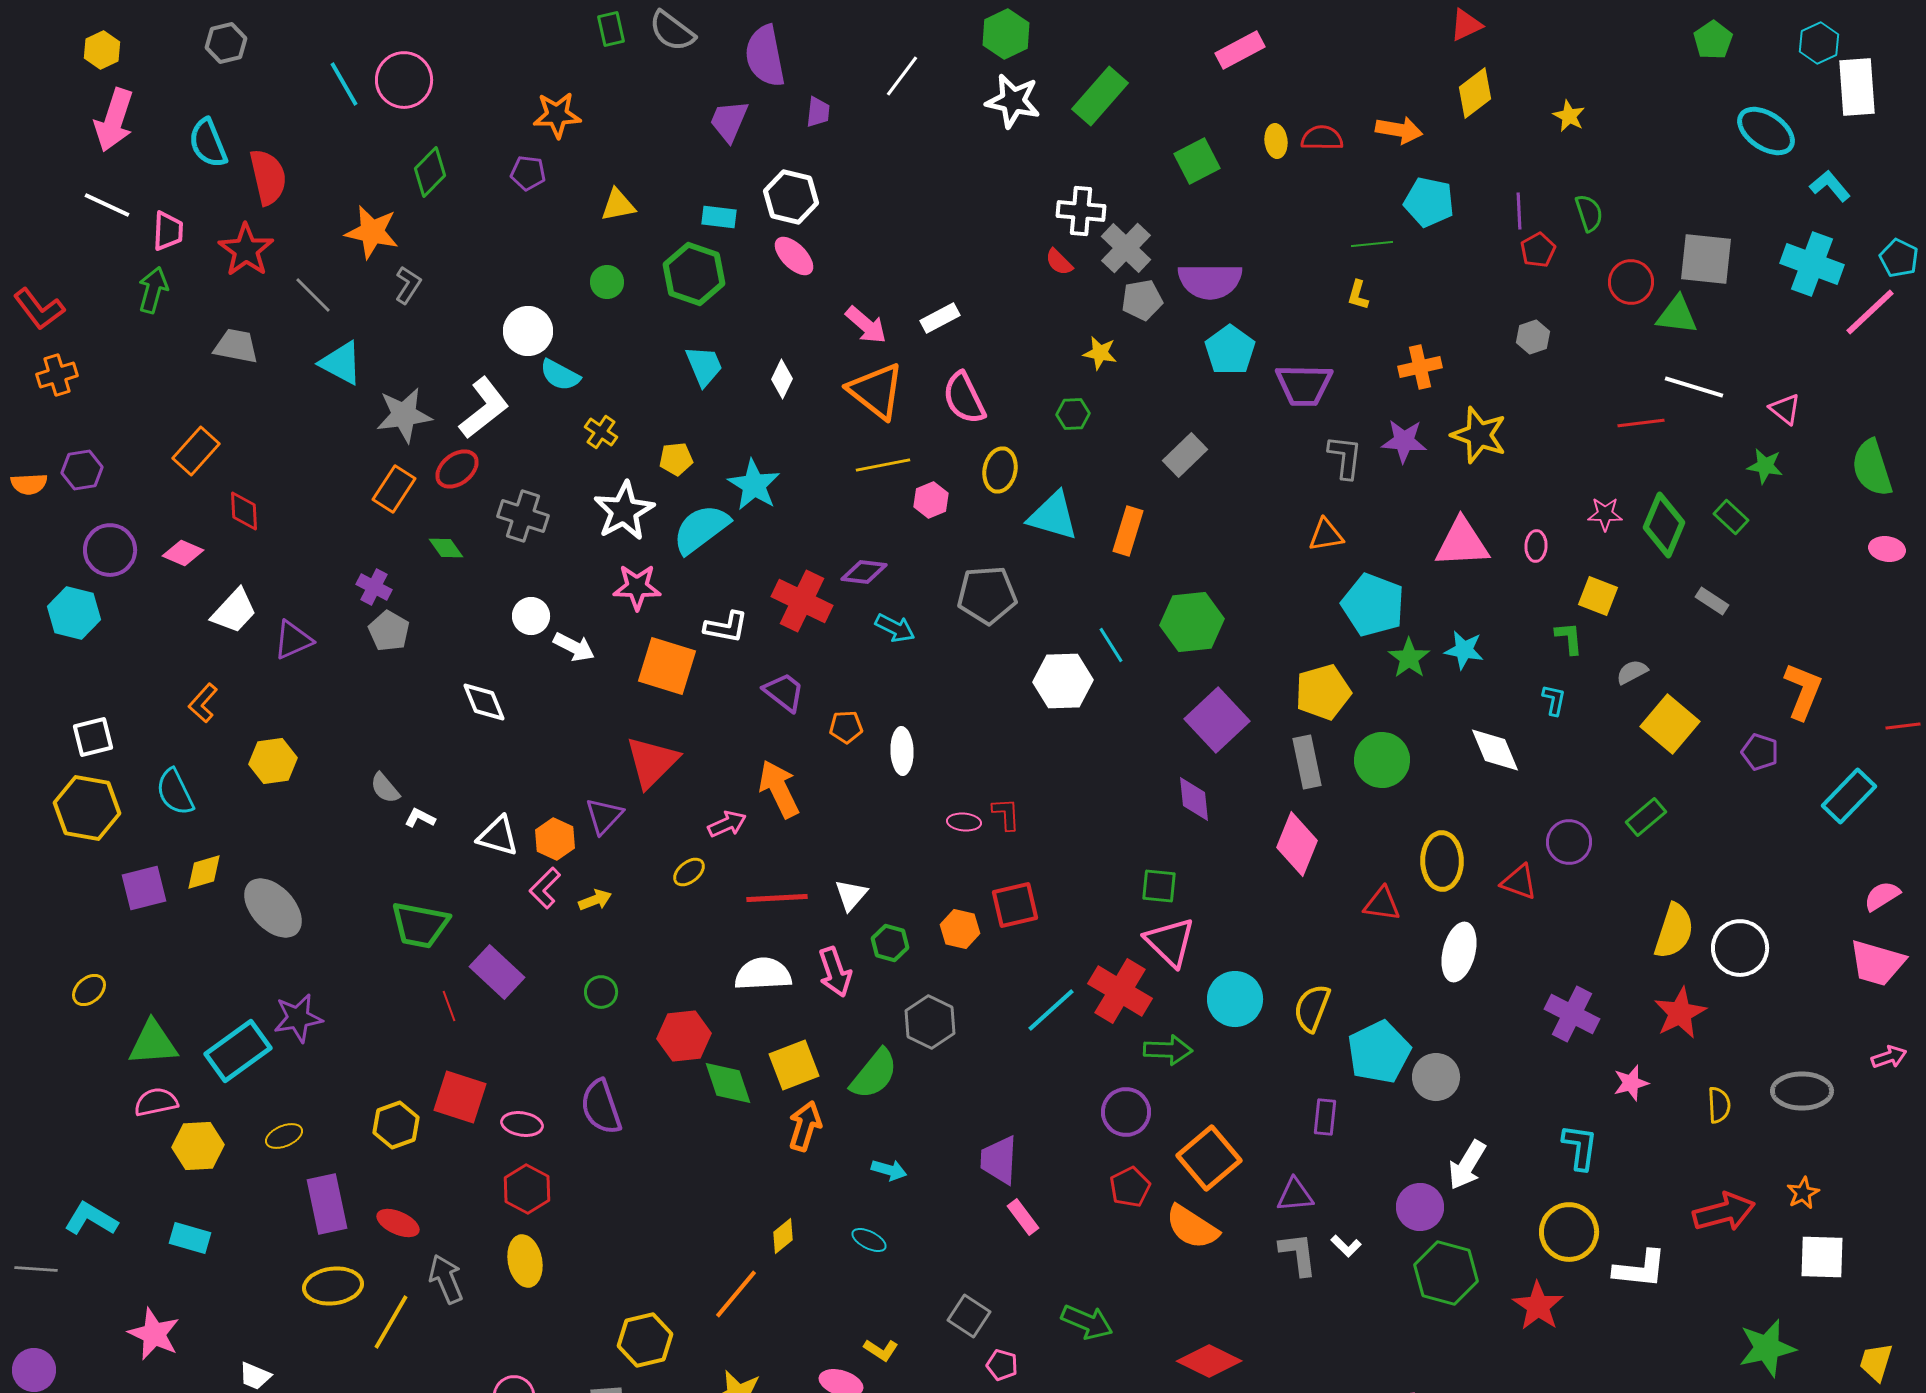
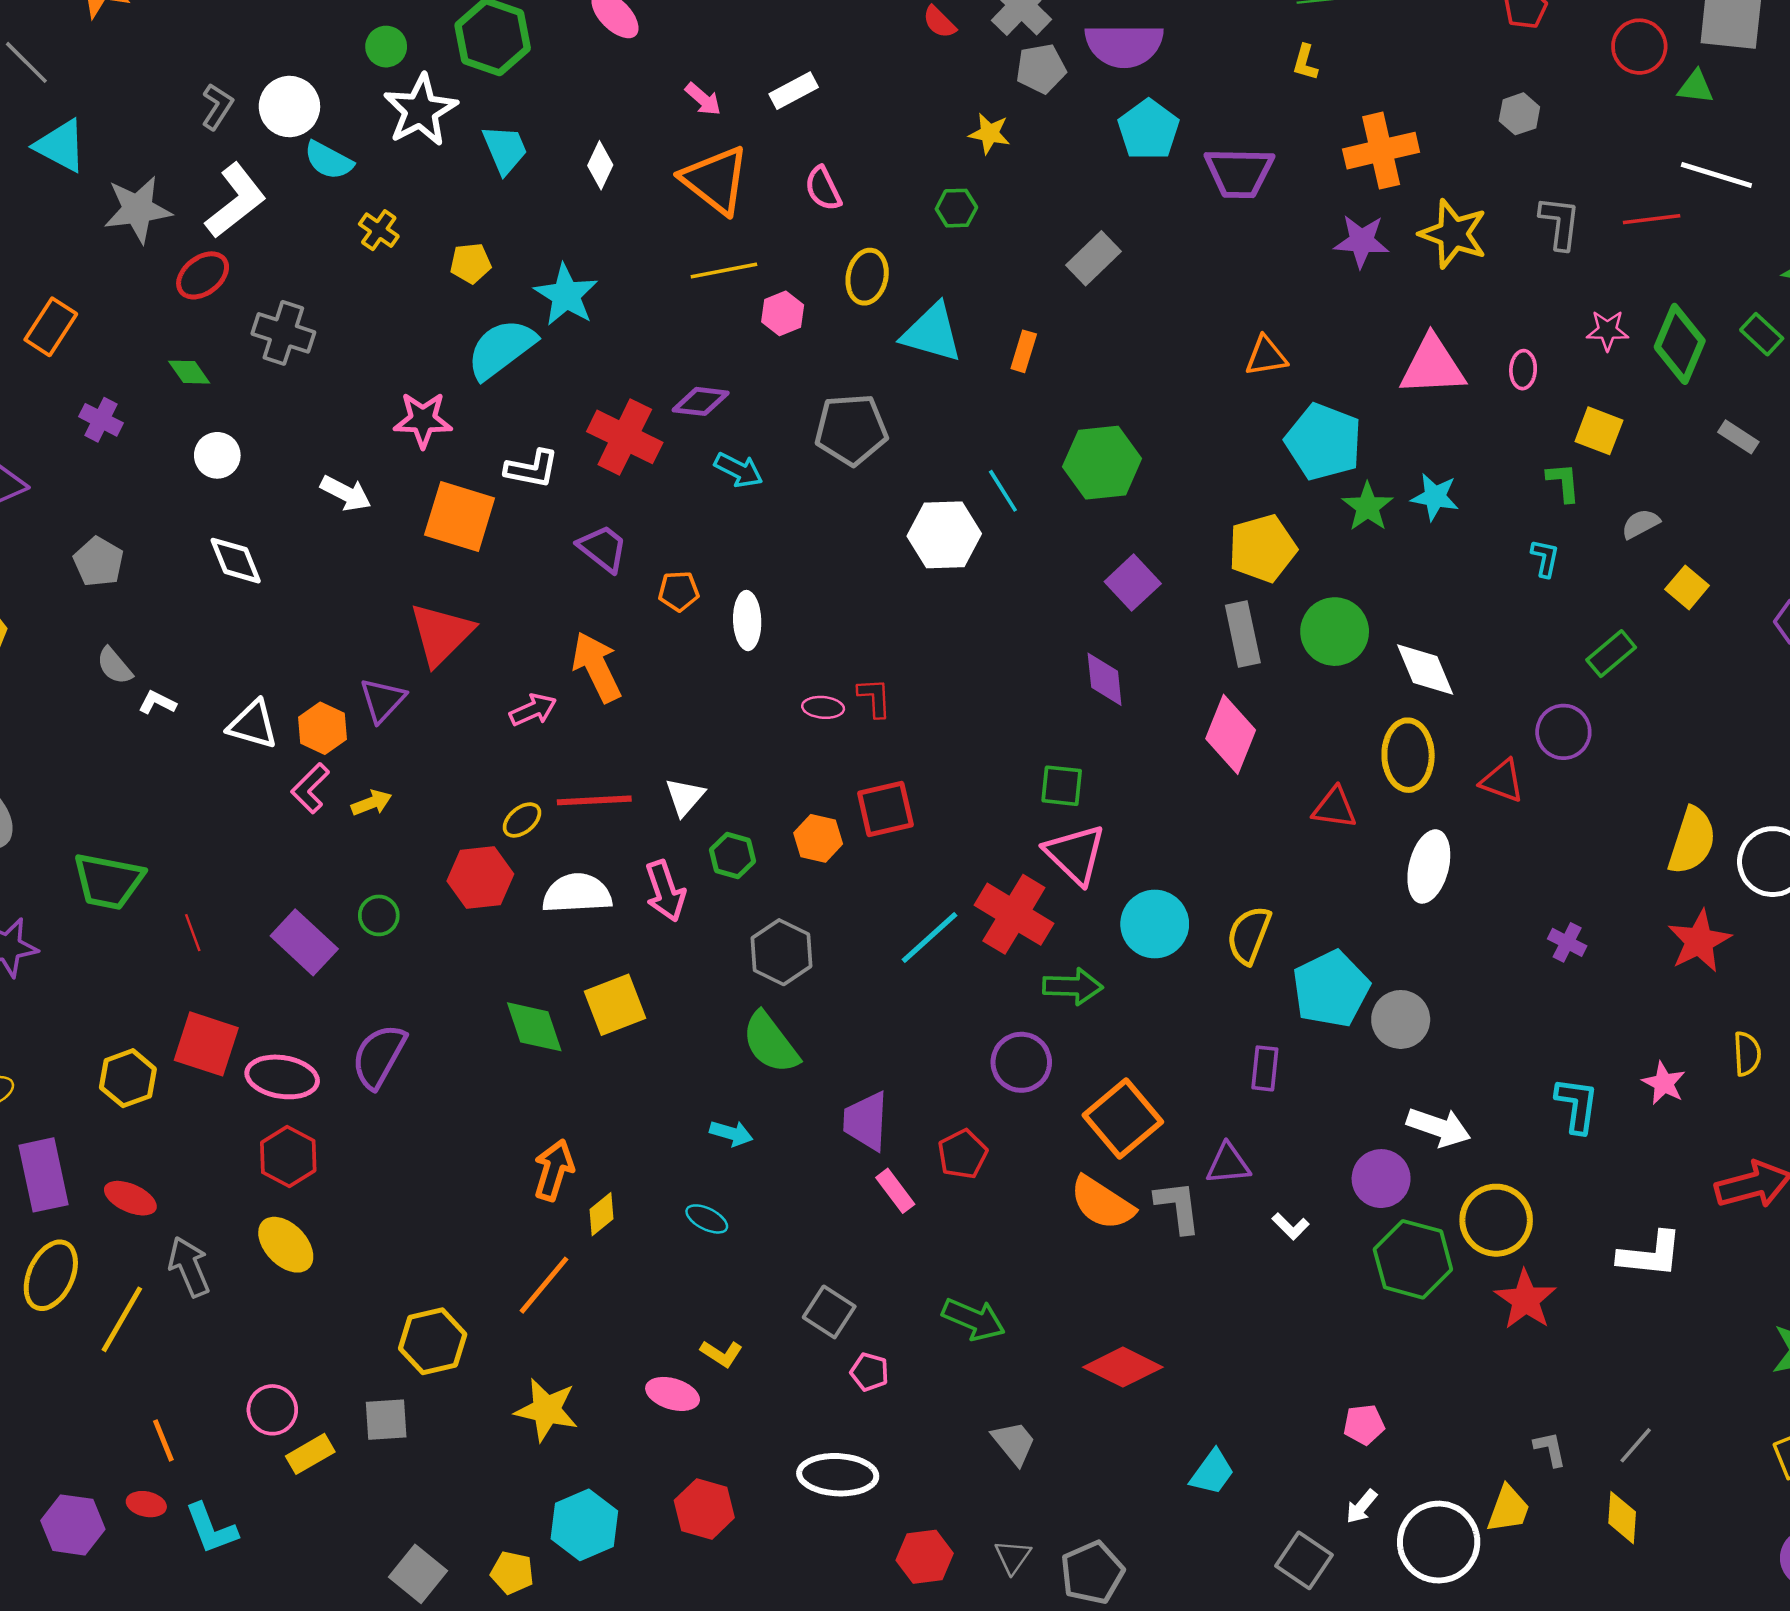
gray L-shape: (408, 285) -> (217, 107), moved
green triangle: (1677, 315) -> (1696, 87), size x0.7
pink arrow: (866, 325) -> (703, 99), size x0.7
orange cross: (1420, 367) -> (1381, 151), size x1.4
pink semicircle: (964, 398) -> (823, 189), size x0.7
gray L-shape: (1345, 457) -> (1560, 223), moved
orange rectangle: (394, 489) -> (51, 327), moved
white star: (624, 511) -> (420, 110), moved
orange rectangle: (1128, 531) -> (1024, 351), size x0.7
white circle: (531, 616) -> (217, 455), moved
gray pentagon: (389, 631) -> (99, 562), moved
purple square: (1217, 720) -> (1133, 583), size x0.7
yellow square: (1670, 724) -> (1687, 587), size x0.6
white diamond: (1495, 750) -> (1425, 669), moved
green rectangle: (1646, 817) -> (1611, 654), moved
yellow ellipse: (689, 872) -> (522, 820), moved
green trapezoid: (420, 925) -> (108, 881), moved
purple rectangle: (497, 972) -> (304, 942), moved
purple cross: (1572, 1014) -> (1567, 942), size x0.6
red hexagon: (684, 1036) -> (480, 878), moved
green semicircle: (874, 1074) -> (770, 1043), moved, turned 104
pink star: (1631, 1083) -> (1664, 1083), moved, turned -30
purple semicircle: (601, 1107) -> (379, 1056), turned 48
pink ellipse: (522, 1124) -> (282, 1077), size x1.4
orange arrow: (805, 1126) -> (554, 1170), moved
white arrow: (1467, 1165) -> (1439, 1127), turned -102
red pentagon: (1130, 1187) -> (963, 1154), moved
yellow circle: (1569, 1232) -> (1496, 1220), moved
gray L-shape: (1298, 1254) -> (1178, 1207), moved
yellow ellipse: (525, 1261) -> (286, 1245), turned -33
yellow ellipse: (333, 1286) -> (51, 1275), turned -58

